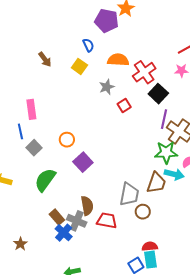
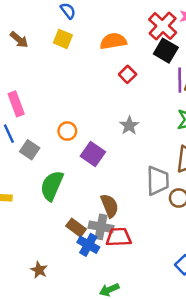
orange semicircle: (118, 60) -> (113, 41), moved
red cross: (144, 72) -> (163, 26), moved
gray star: (107, 87) -> (129, 126), moved
red trapezoid: (107, 220) -> (119, 237), moved

